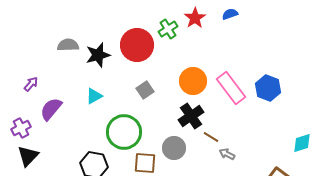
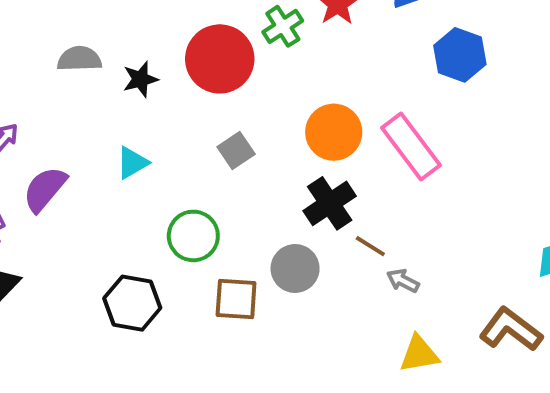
black star: (98, 55) -> (140, 79), size x0.7
blue hexagon: (268, 88) -> (460, 55), moved
green circle: (124, 132) -> (193, 236), size x0.7

